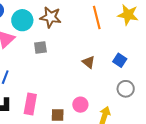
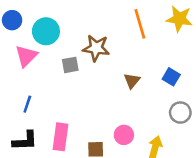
brown star: (51, 17) -> (96, 48), moved
brown triangle: (88, 62) -> (132, 81), turned 32

